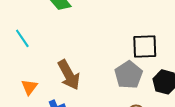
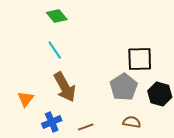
cyan line: (22, 38) -> (55, 50), moved

